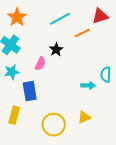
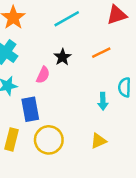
orange line: (82, 33) -> (101, 53), moved
cyan arrow: (88, 85) -> (103, 101), turned 88
yellow circle: (54, 125) -> (49, 140), moved

